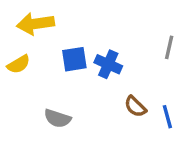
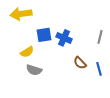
gray line: (169, 47) -> (100, 37), moved
yellow semicircle: (19, 64) -> (27, 52), moved

